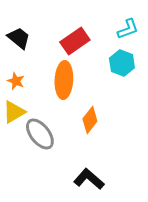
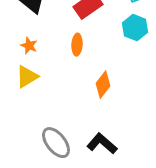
orange ellipse: (64, 80) -> (77, 45), size x0.6
gray ellipse: (40, 134) -> (56, 143), moved

